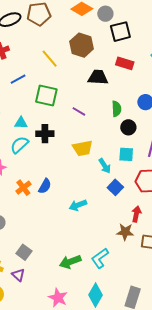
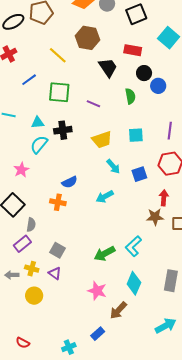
black square: (120, 32) -> (136, 14), moved
black trapezoid: (98, 77) -> (108, 68), turned 60
black circle: (128, 127) -> (144, 73), moved
cyan square: (126, 154) -> (136, 135), moved
cyan arrow: (105, 166) -> (113, 166), moved
blue semicircle: (45, 186) -> (70, 182), turned 42
blue square: (115, 187) -> (139, 174), turned 35
orange cross: (23, 188) -> (58, 202), moved, turned -35

